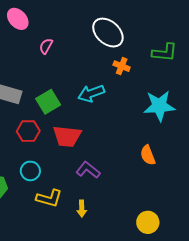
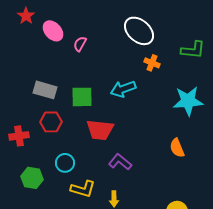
pink ellipse: (18, 19) -> (53, 31), moved
green square: (48, 102) -> (82, 97), turned 30
red hexagon: (28, 131) -> (51, 122), moved

